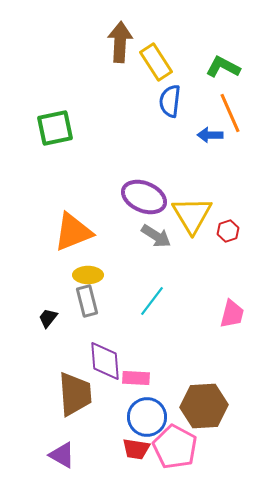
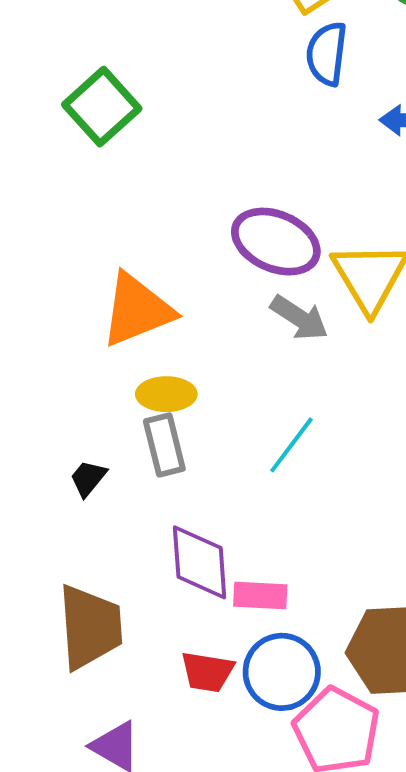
green square: (55, 128) -> (102, 107), turned -30
brown trapezoid: (75, 394) -> (90, 627), moved
red trapezoid: (136, 449) -> (207, 672), moved

